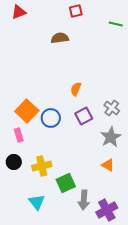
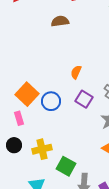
purple square: (84, 116) -> (84, 99), turned -30
green square: (66, 183) -> (66, 166), turned -36

